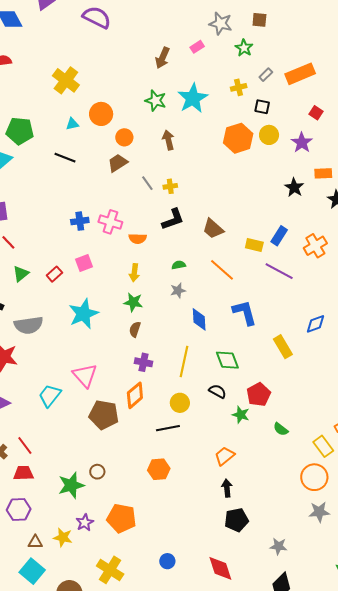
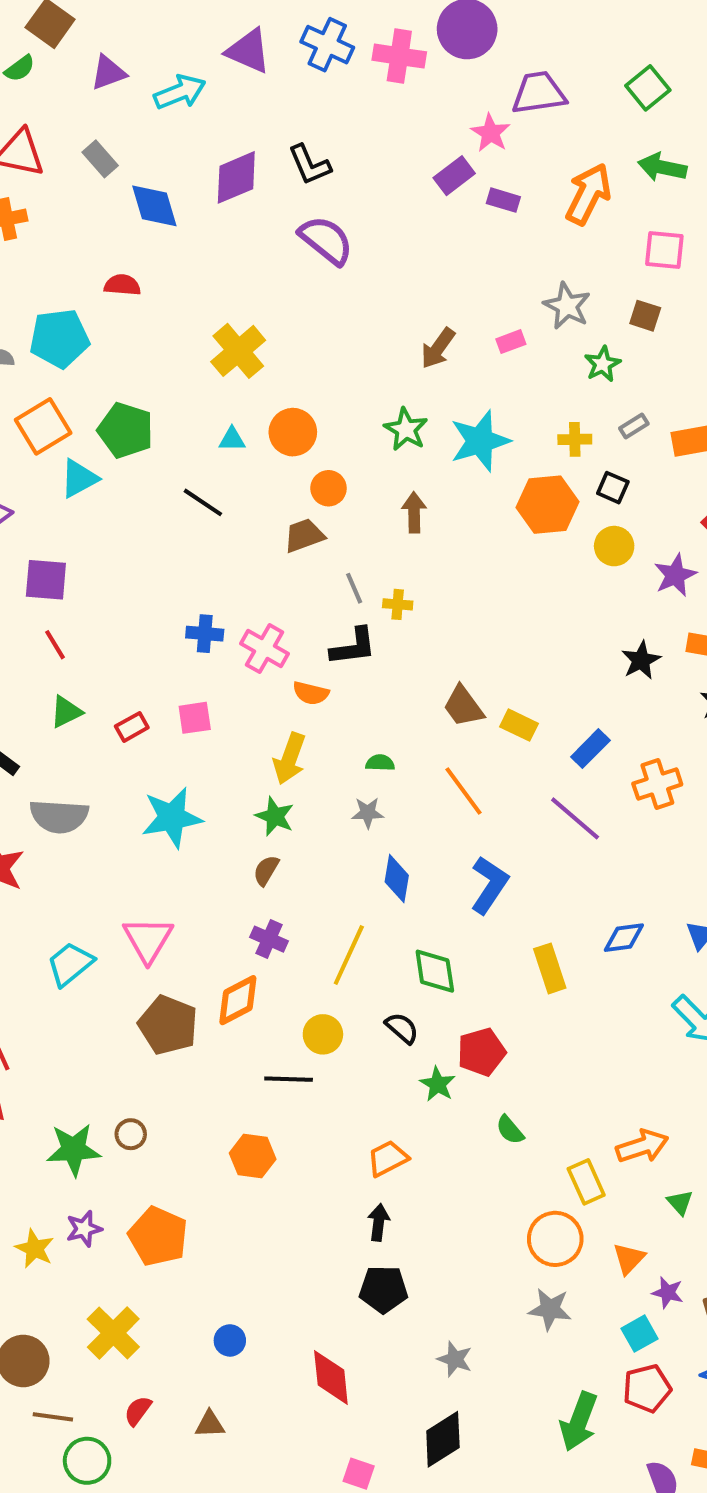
orange hexagon: (238, 138) -> (548, 505), moved
black L-shape: (173, 219) -> (353, 647), moved
yellow rectangle: (254, 245) -> (519, 725), moved
yellow arrow: (134, 273) -> (290, 759), size x1.4
blue L-shape: (245, 313) -> (489, 885), turned 36

